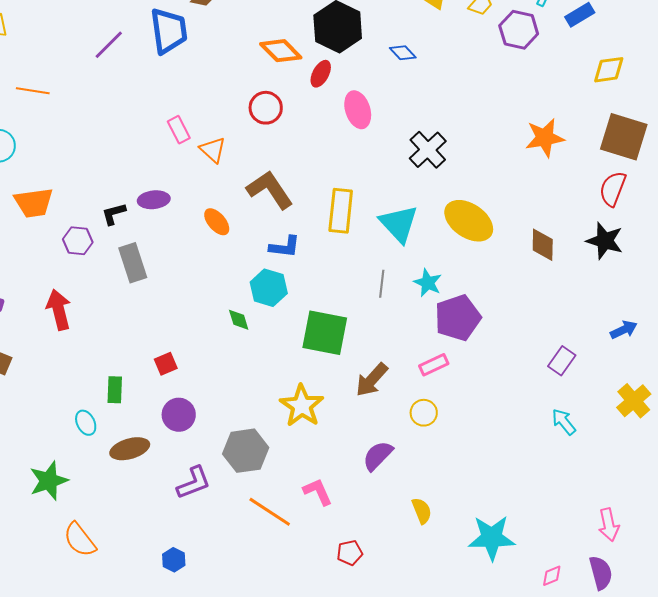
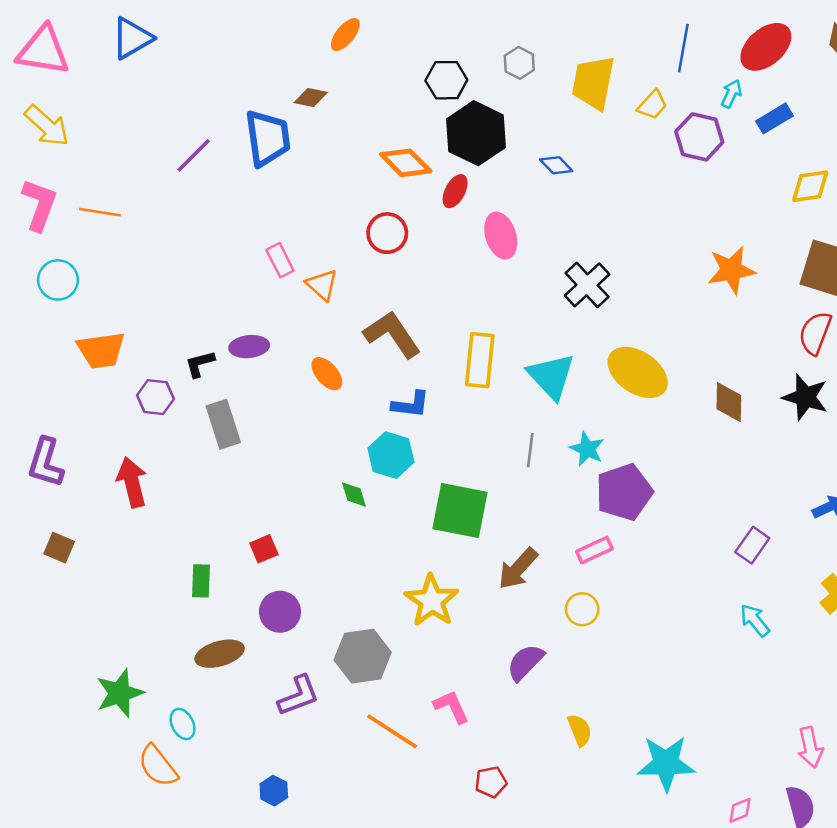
cyan ellipse: (86, 423) -> (183, 724), moved

